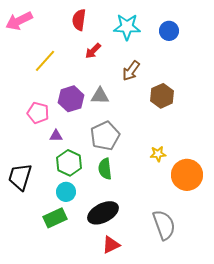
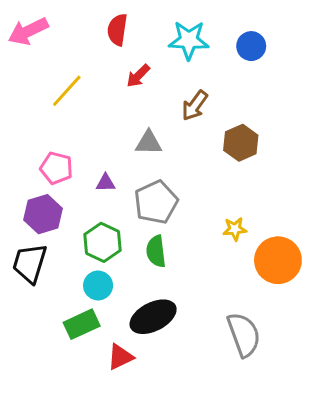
purple hexagon: (71, 99) -> (43, 214), moved
purple triangle: (56, 136) -> (105, 183), moved
red triangle: (111, 245) -> (120, 357), moved

